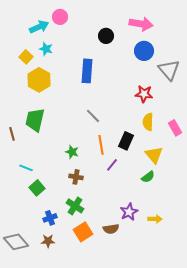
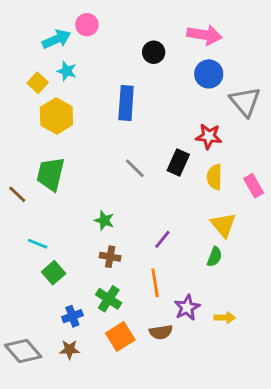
brown line: (12, 134) -> (17, 194), turned -32
black rectangle: (126, 141) -> (178, 162), moved
orange line: (101, 145) -> (155, 283), moved
green semicircle: (148, 177) -> (215, 257), turned -32

